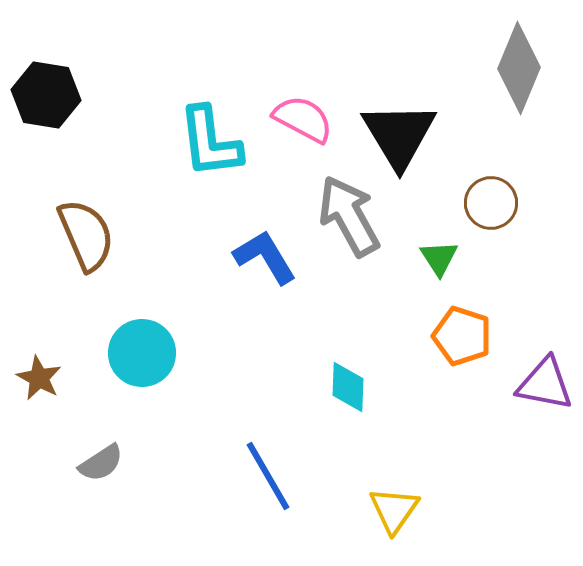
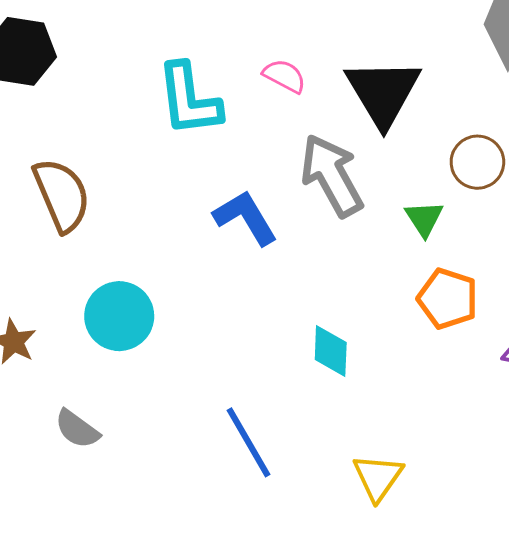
pink semicircle: (303, 119) -> (284, 76), size x0.7
gray semicircle: (101, 463) -> (77, 429), turned 69

